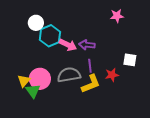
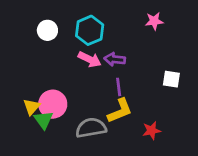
cyan hexagon: (50, 36) -> (90, 30), moved
gray semicircle: (69, 75) -> (91, 128), moved
red star: (112, 75) -> (152, 130), moved

